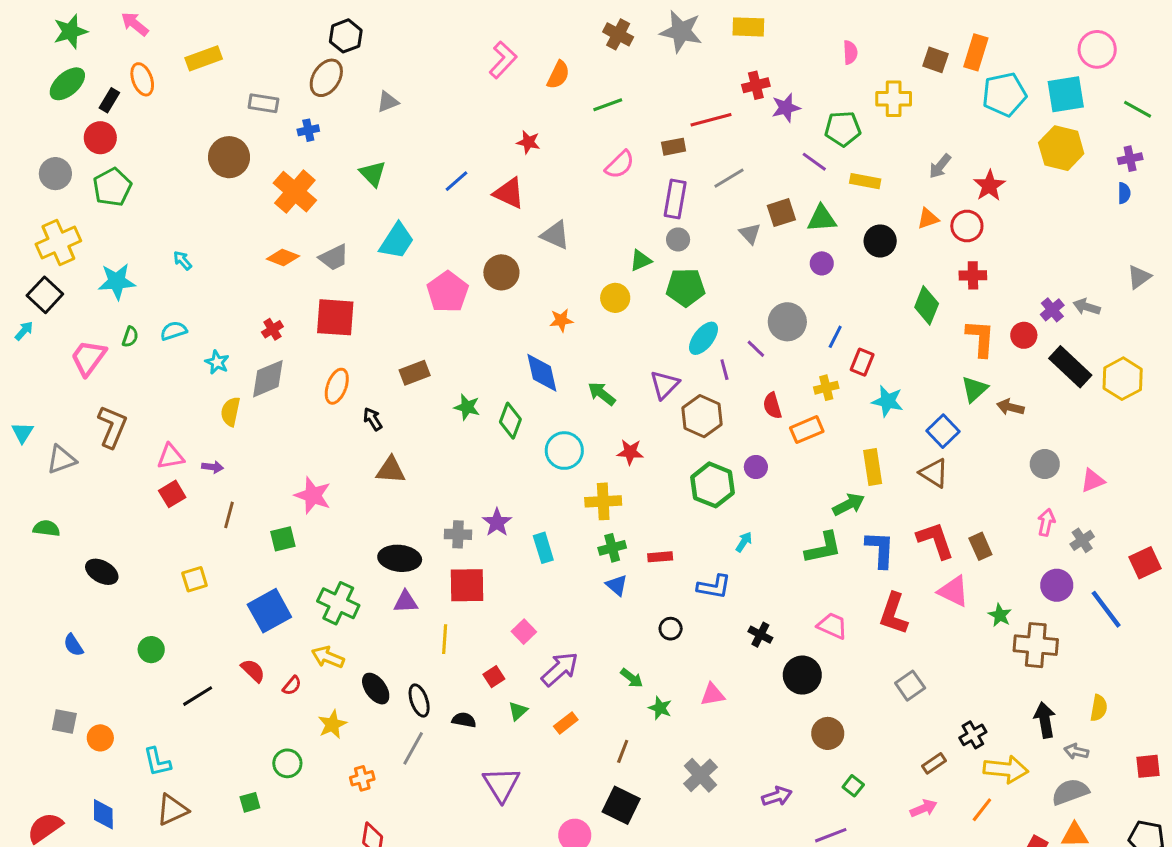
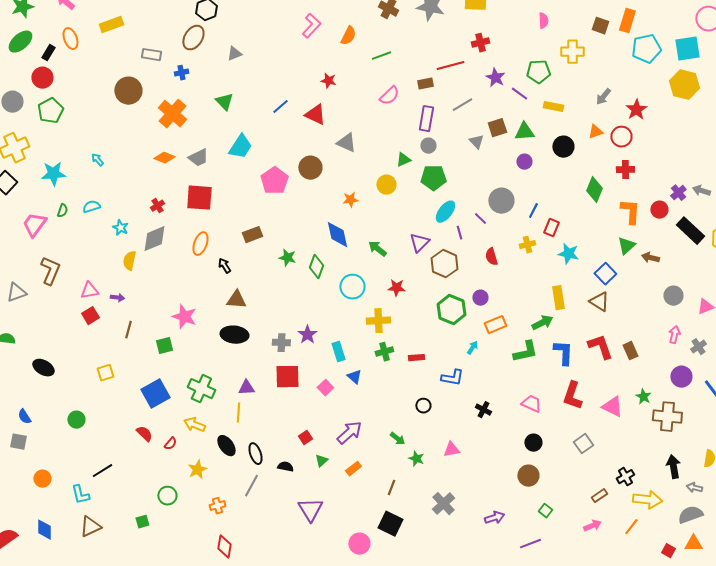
purple star: (786, 108) -> (495, 78), moved, turned -30
orange rectangle: (807, 430) -> (495, 325), moved
black ellipse: (400, 558) -> (234, 335), moved
blue triangle: (617, 585) -> (354, 377), moved
pink triangle: (953, 591) -> (612, 407), moved
pink square: (524, 632) -> (325, 388), moved
yellow line: (445, 639) -> (238, 413), moved
black circle: (802, 675) -> (533, 443), moved, size x0.7
black line: (198, 696) -> (102, 471), moved
gray square: (64, 721) -> (18, 442), moved

